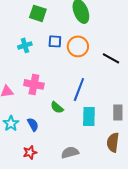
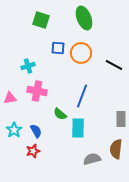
cyan cross: (25, 45) -> (28, 66), moved
cyan rectangle: (89, 116) -> (78, 128), moved
red star: (30, 152) -> (33, 151), moved
gray semicircle: (70, 152) -> (92, 159), moved

